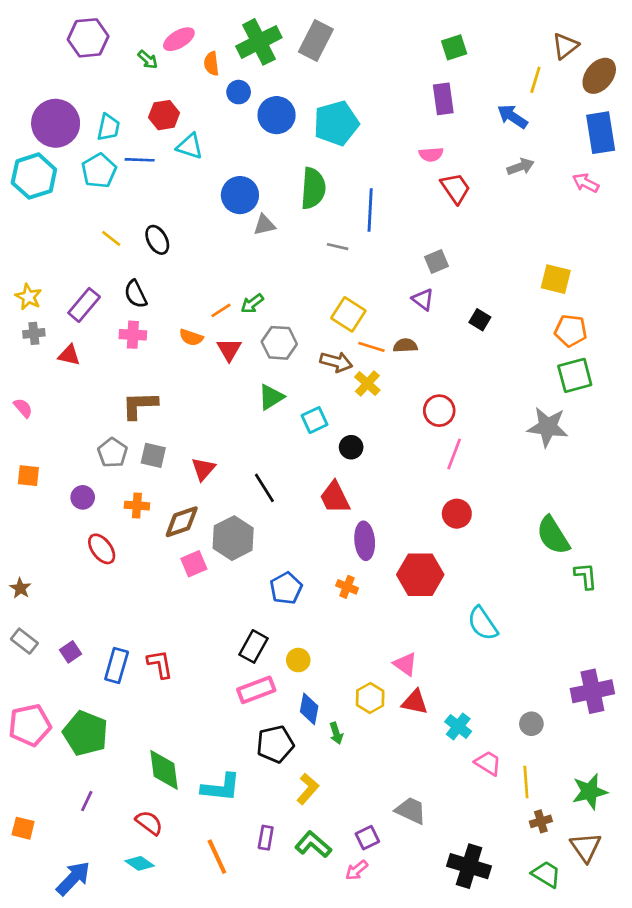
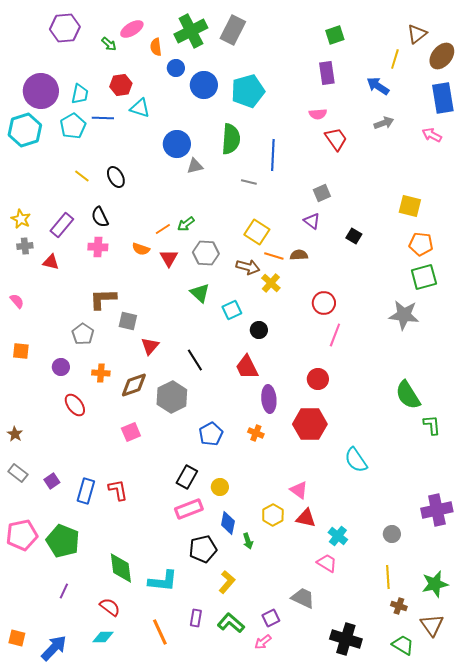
green triangle: (271, 397) -> (200, 293), turned -45
gray square: (153, 455) -> (128, 321), moved
red circle: (457, 514) -> (318, 379), moved
pink square: (194, 564) -> (131, 432), moved
pink trapezoid: (488, 763) -> (327, 563), moved
brown cross: (541, 821) -> (399, 606), turned 35
orange square: (23, 828) -> (17, 638), moved
cyan diamond: (140, 863) -> (103, 637), turned -35

